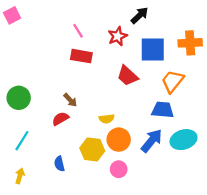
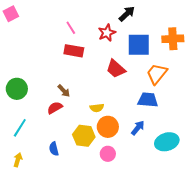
cyan ellipse: (184, 140) -> (167, 142), moved
blue arrow: (152, 141) -> (138, 128), size x0.7

